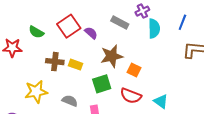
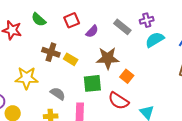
red square: (69, 26) -> (72, 20), size x0.7
cyan semicircle: (154, 29) -> (155, 40), turned -132
purple semicircle: (91, 33) -> (92, 31), turned 80

